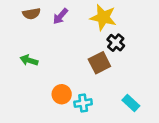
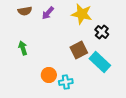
black cross: (116, 43) -> (102, 32), moved
green arrow: (29, 60) -> (23, 48), turned 56
cyan rectangle: (131, 103) -> (100, 62), moved, size x1.5

